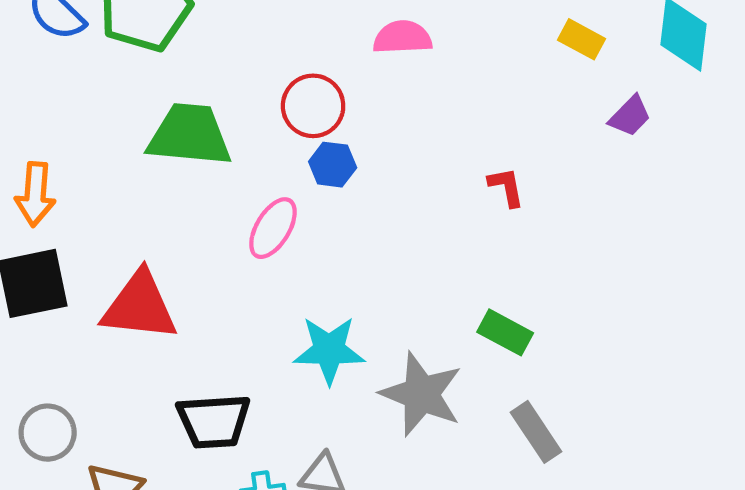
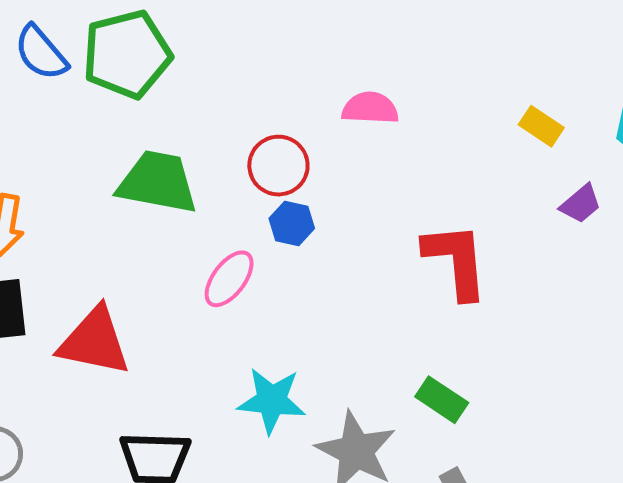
red L-shape: (506, 187) -> (456, 261), size x2.0

